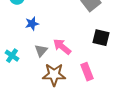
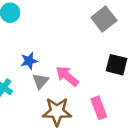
blue star: (32, 24) -> (29, 61), moved

